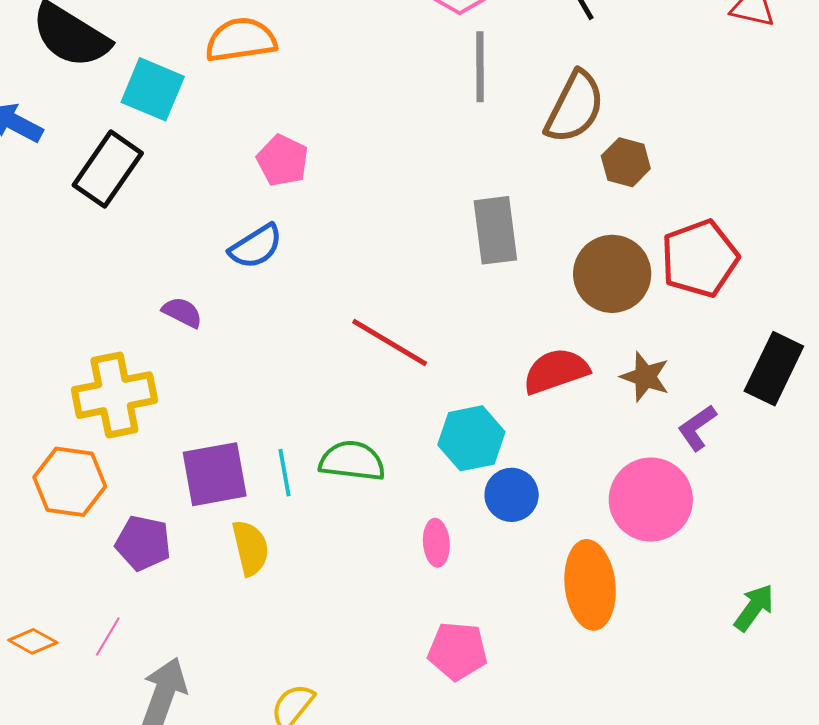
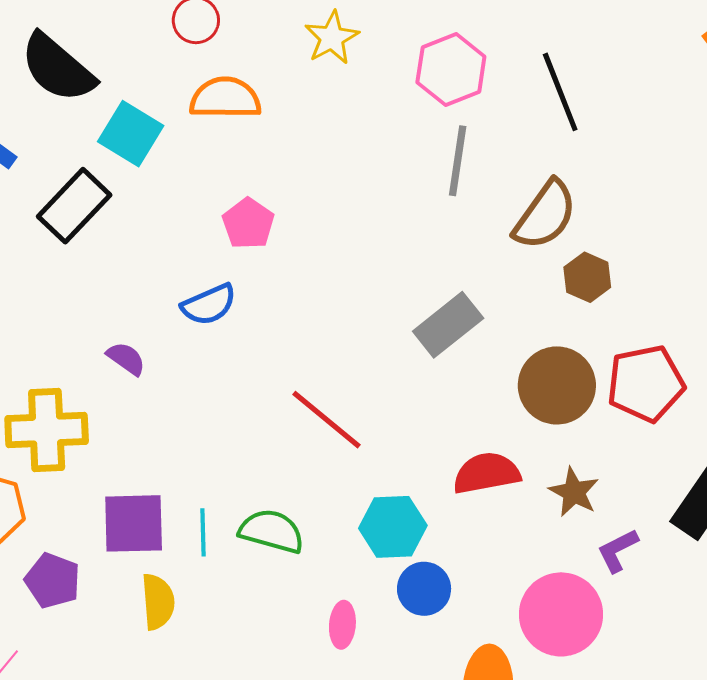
gray rectangle: (495, 230) -> (448, 325), turned 50

